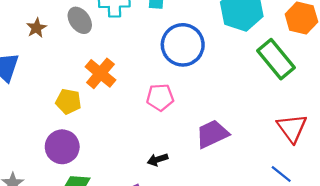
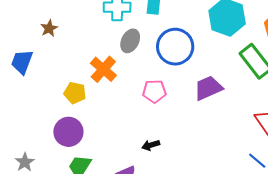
gray ellipse: (80, 20) -> (130, 41), moved, turned 60
purple trapezoid: (212, 134) -> (208, 88), moved

